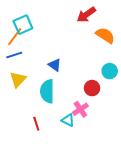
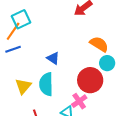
orange semicircle: (105, 35) -> (99, 44), moved
yellow triangle: (18, 80) -> (23, 86), moved
red circle: (92, 88) -> (90, 80), size x1.6

